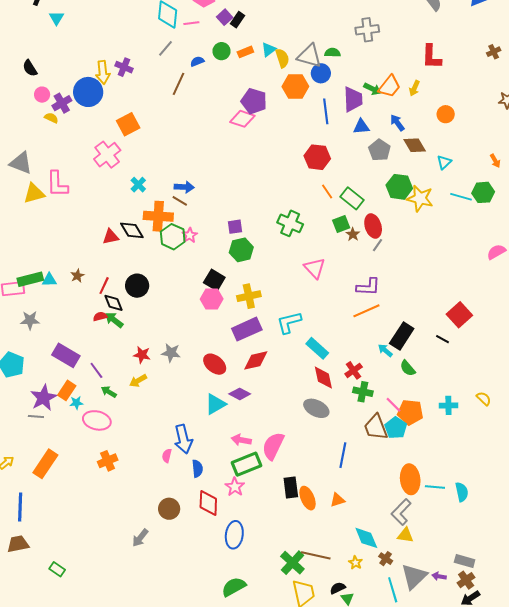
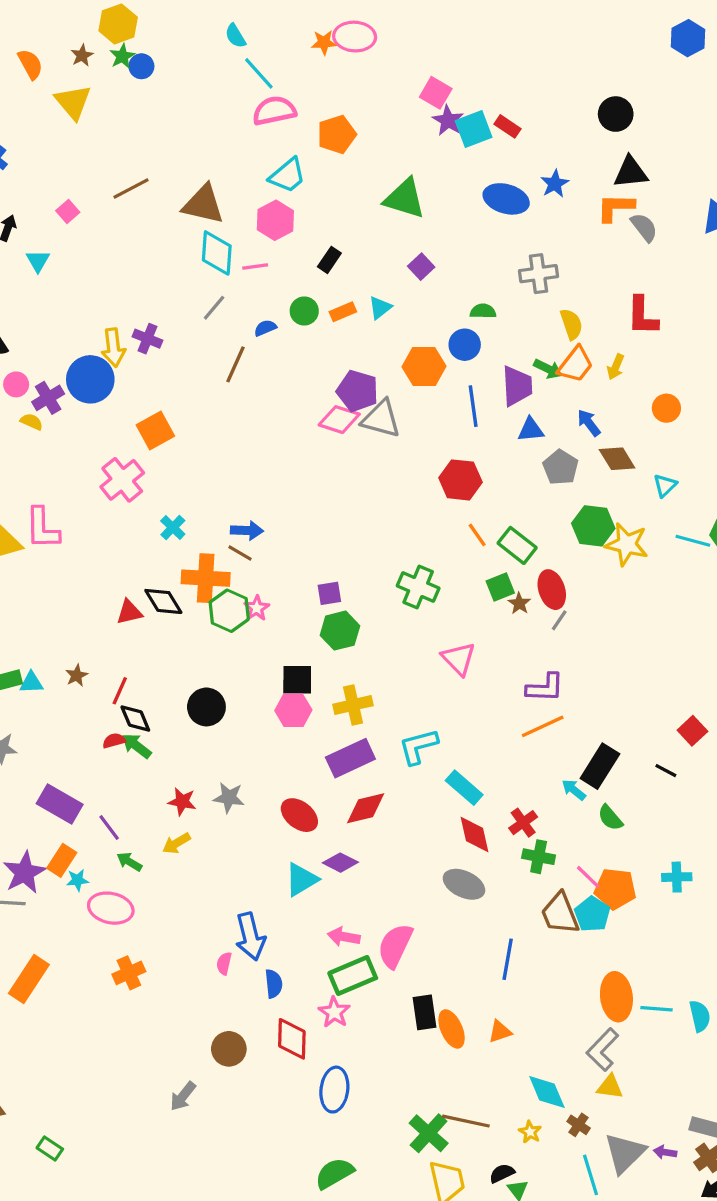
purple square: (225, 17) -> (421, 267), moved
gray triangle: (309, 56) -> (381, 419), moved
yellow semicircle: (282, 58) -> (571, 324), moved
black square: (214, 280) -> (297, 680), turned -30
black circle: (137, 286) -> (206, 707), moved
red square: (459, 315) -> (692, 731), size x0.7

